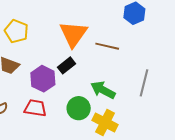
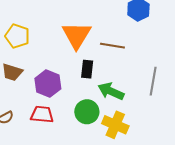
black rectangle: (67, 65) -> (87, 69), moved, turned -42

